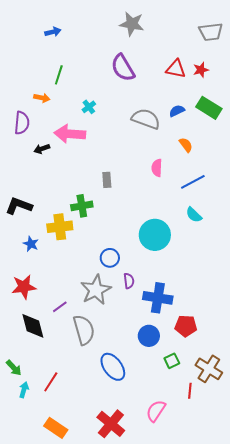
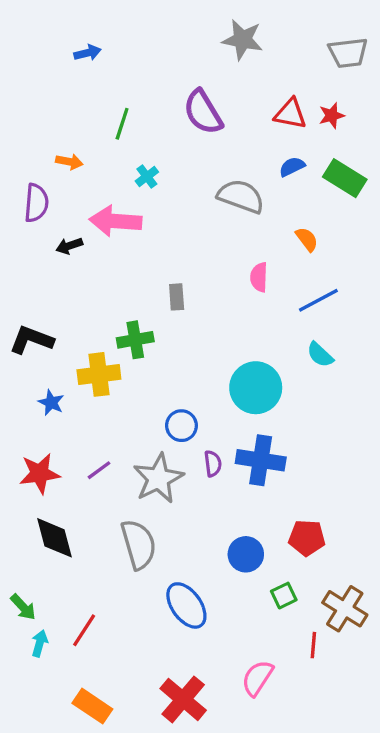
gray star: (132, 24) -> (243, 40), moved
green line: (59, 75) -> (122, 124), moved
blue semicircle: (177, 111) -> (292, 167), moved
blue cross: (158, 298) -> (261, 460), moved
purple line: (60, 307) -> (99, 470), moved

